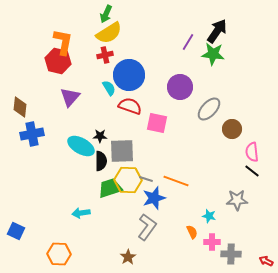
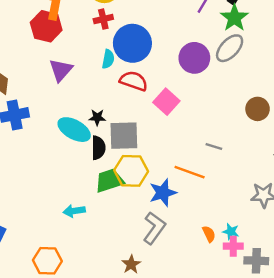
green star: (213, 54) -> (234, 18), turned 30
cyan semicircle: (109, 88) -> (108, 59), turned 42
gray ellipse: (209, 109) -> (230, 48), moved
pink square: (157, 123) -> (166, 102), turned 30
gray line: (146, 179) -> (214, 147), moved
cyan star: (209, 216) -> (231, 232), moved

